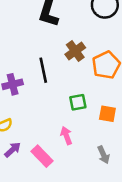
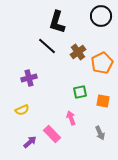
black line: (43, 70) -> (47, 46), moved, turned -36
purple arrow: (13, 150) -> (30, 142), moved

